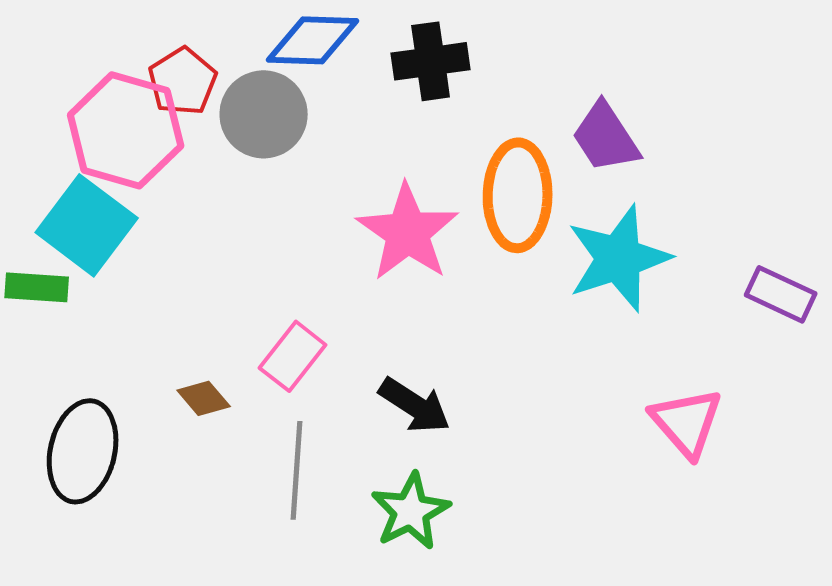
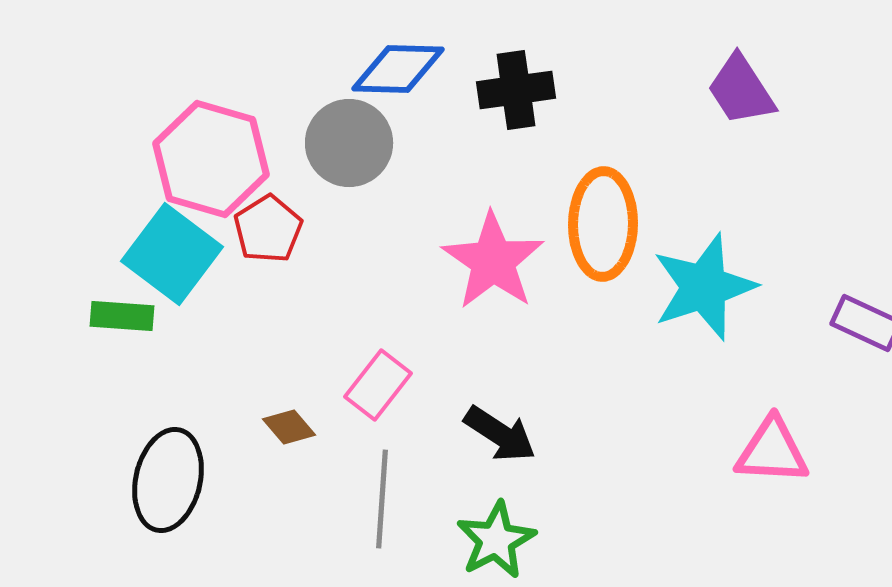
red pentagon: (183, 81) -> (268, 229), moved
purple trapezoid: (606, 137) -> (741, 90), moved
pink triangle: (687, 422) -> (772, 451), turned -46

